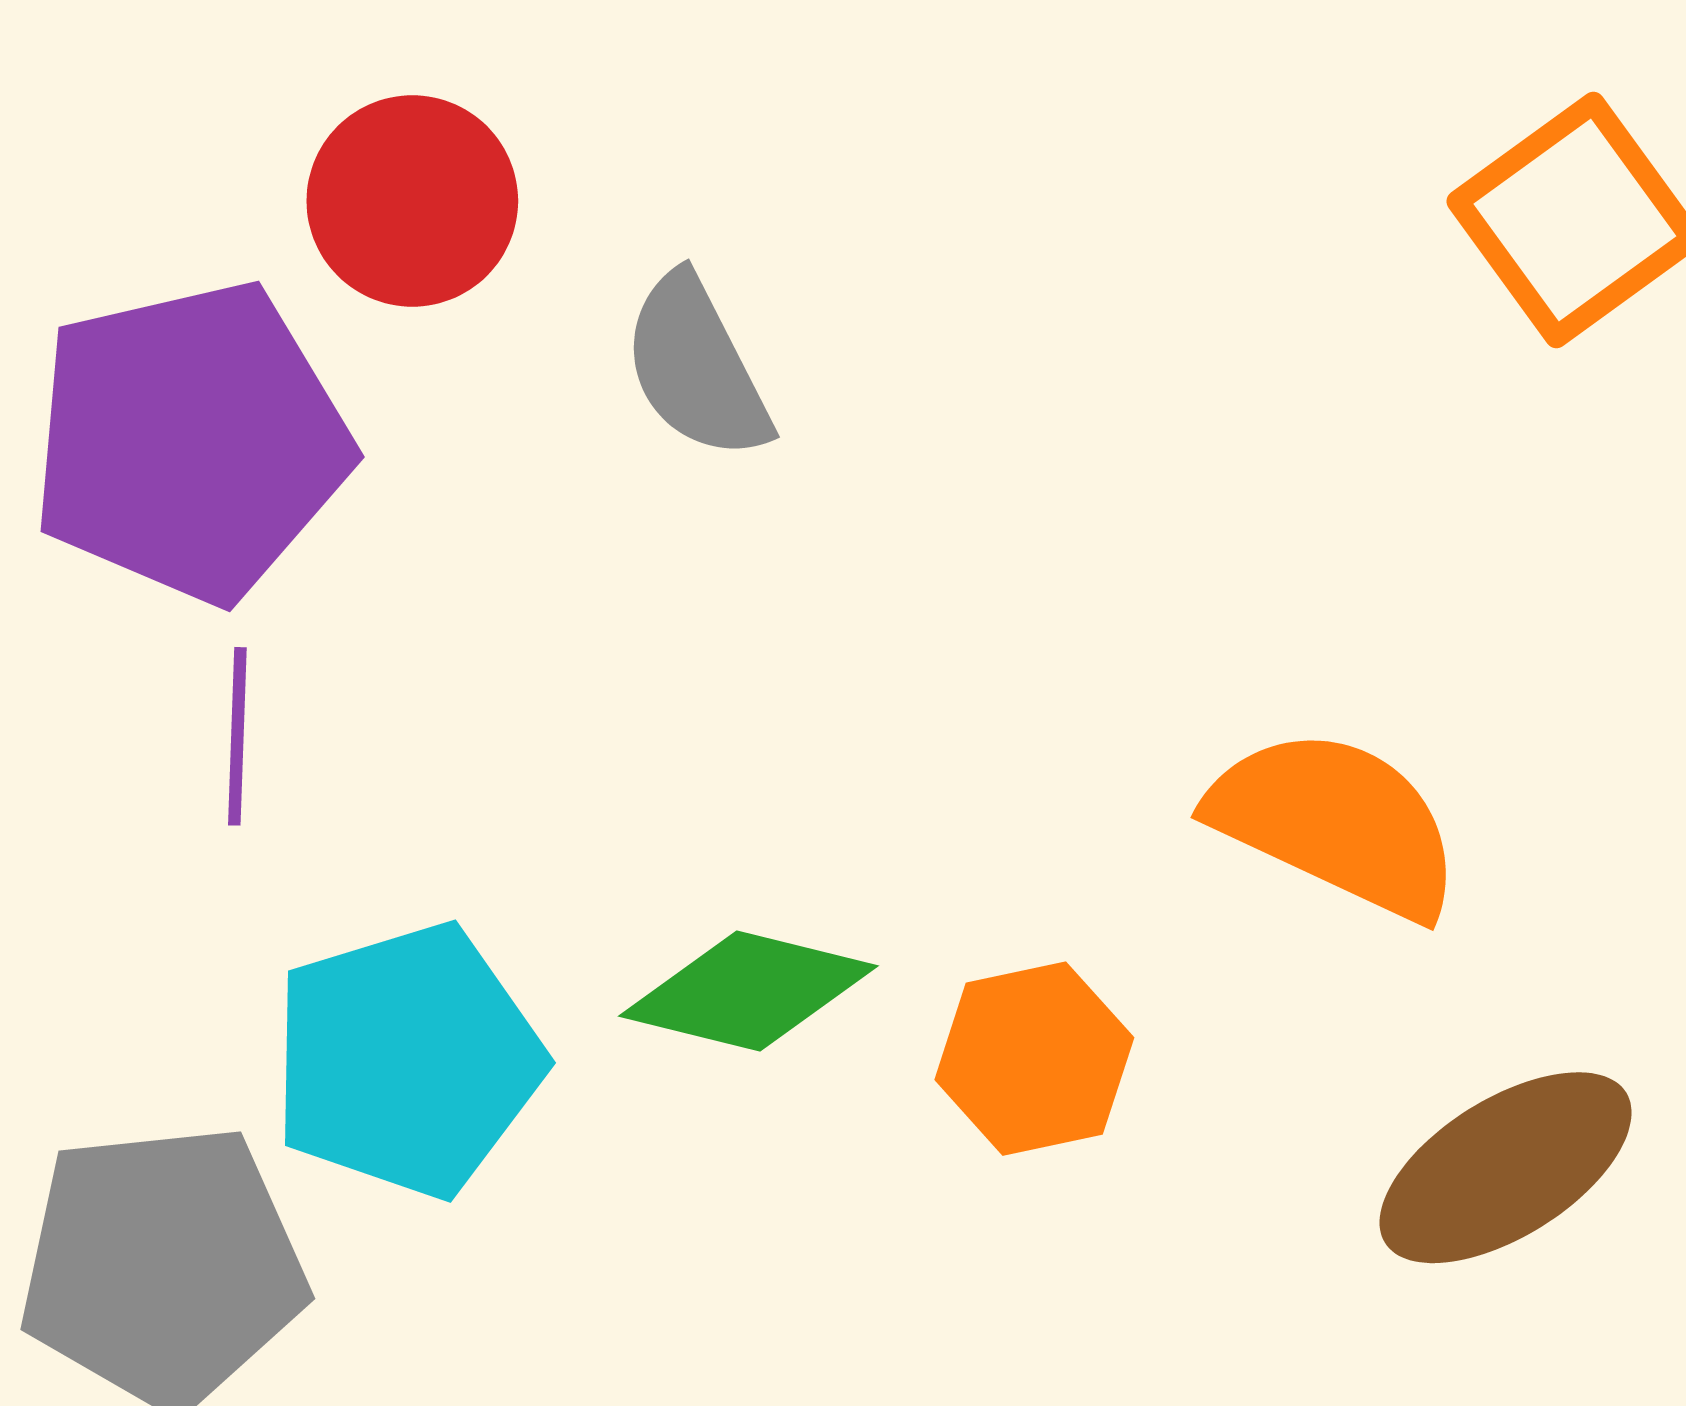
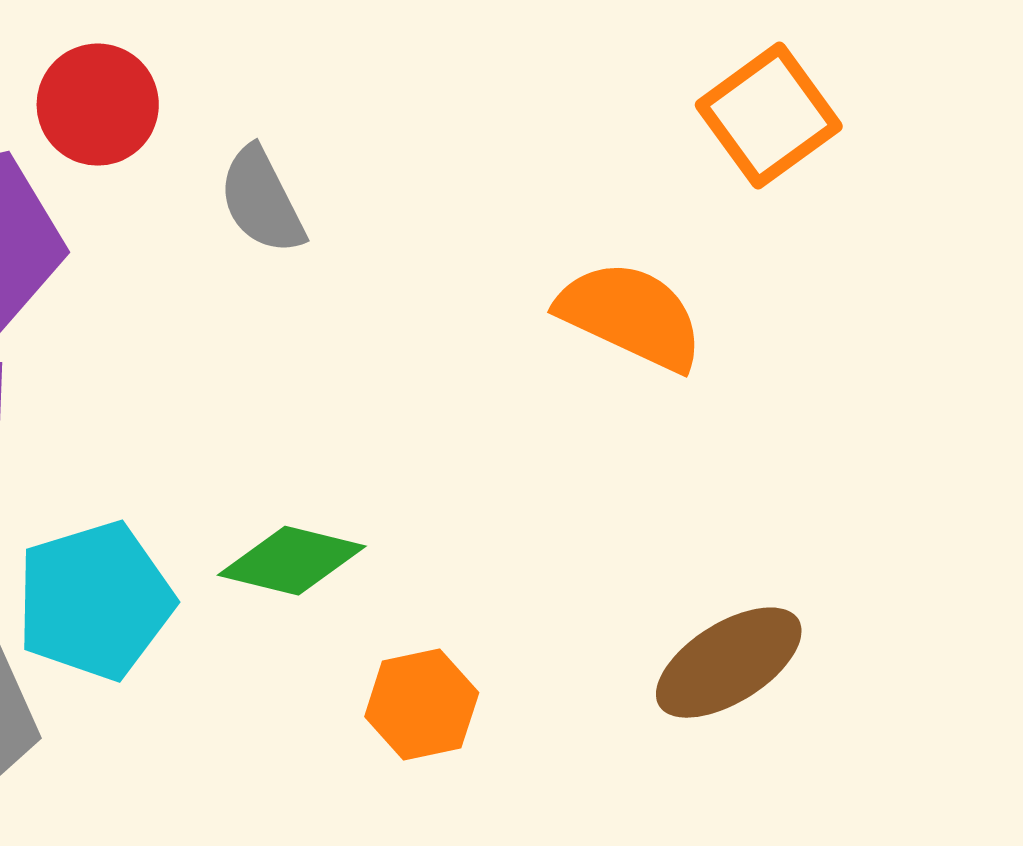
orange semicircle: (1336, 823) -> (631, 316), moved
orange hexagon: (1034, 1059) -> (422, 705), moved

